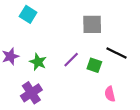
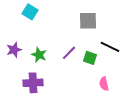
purple cross: (31, 93) -> (33, 83), turned 30

